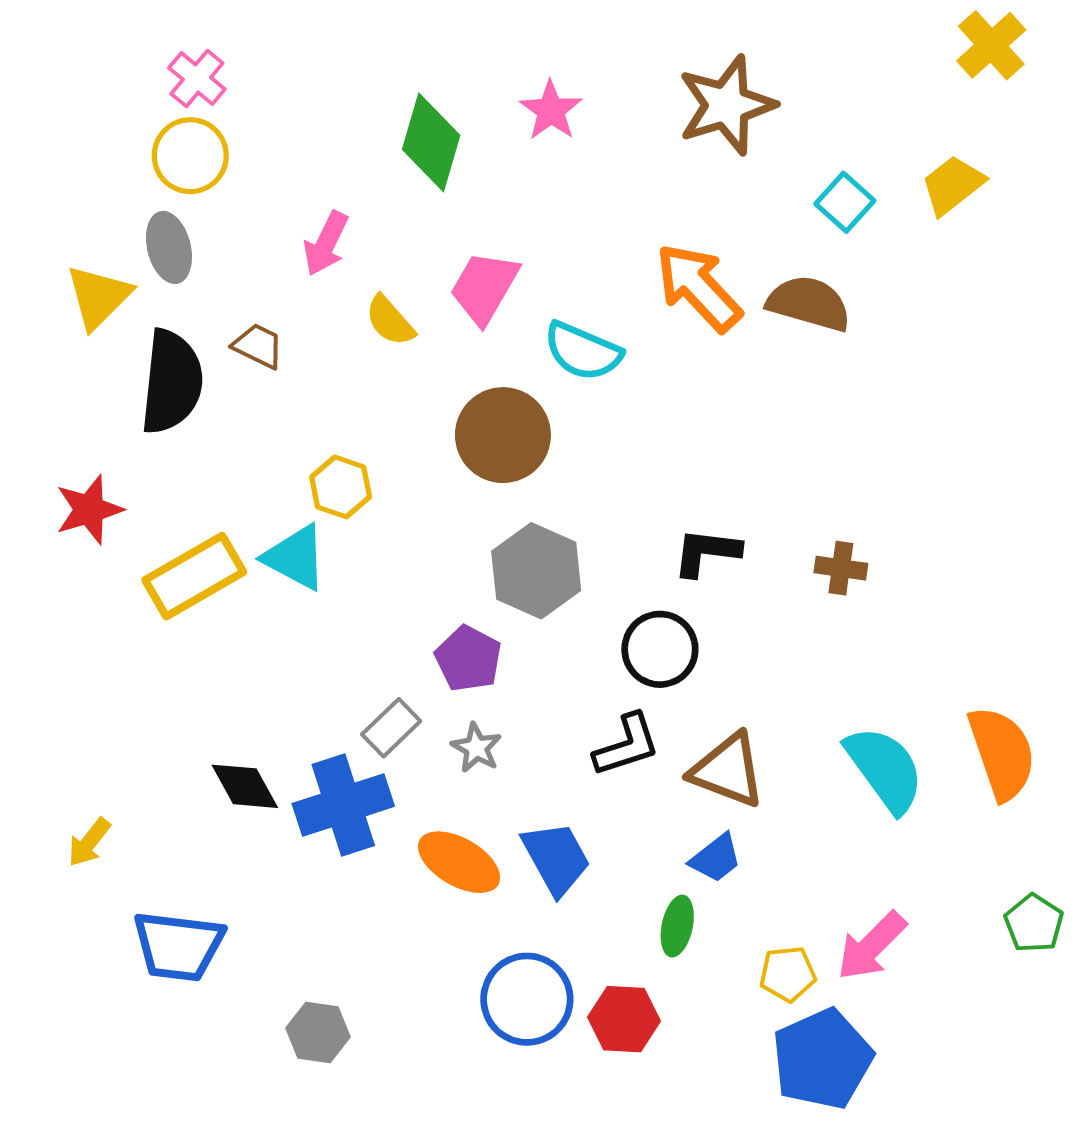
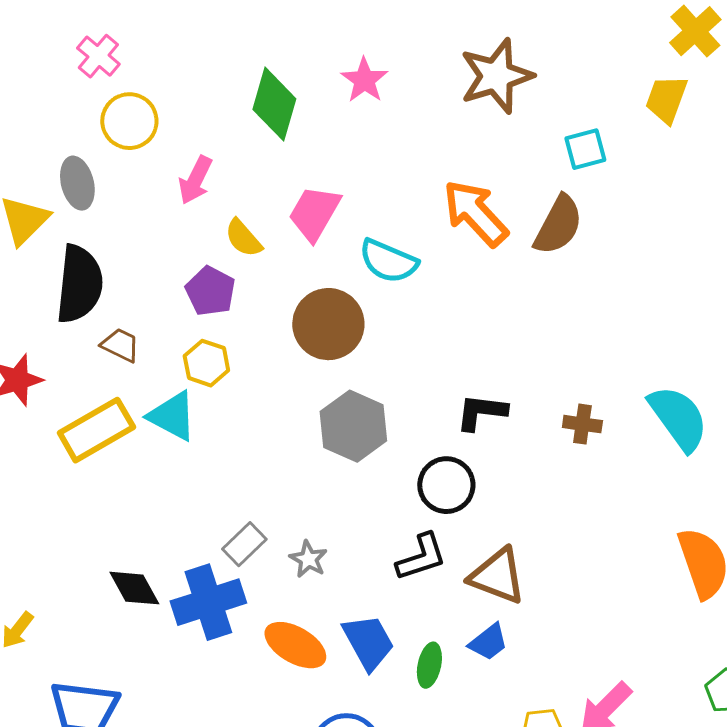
yellow circle: (190, 156) -> (129, 121), moved
yellow trapezoid: (953, 185) -> (666, 99), moved, turned -32
cyan square: (845, 202) -> (585, 149), turned 33
brown semicircle: (809, 303) -> (558, 225), turned 102
brown trapezoid: (258, 346) -> (120, 345), moved
purple pentagon: (468, 659) -> (210, 291), moved
cyan semicircle: (885, 769) -> (678, 418), moved
green ellipse: (677, 926) -> (429, 665), moved

